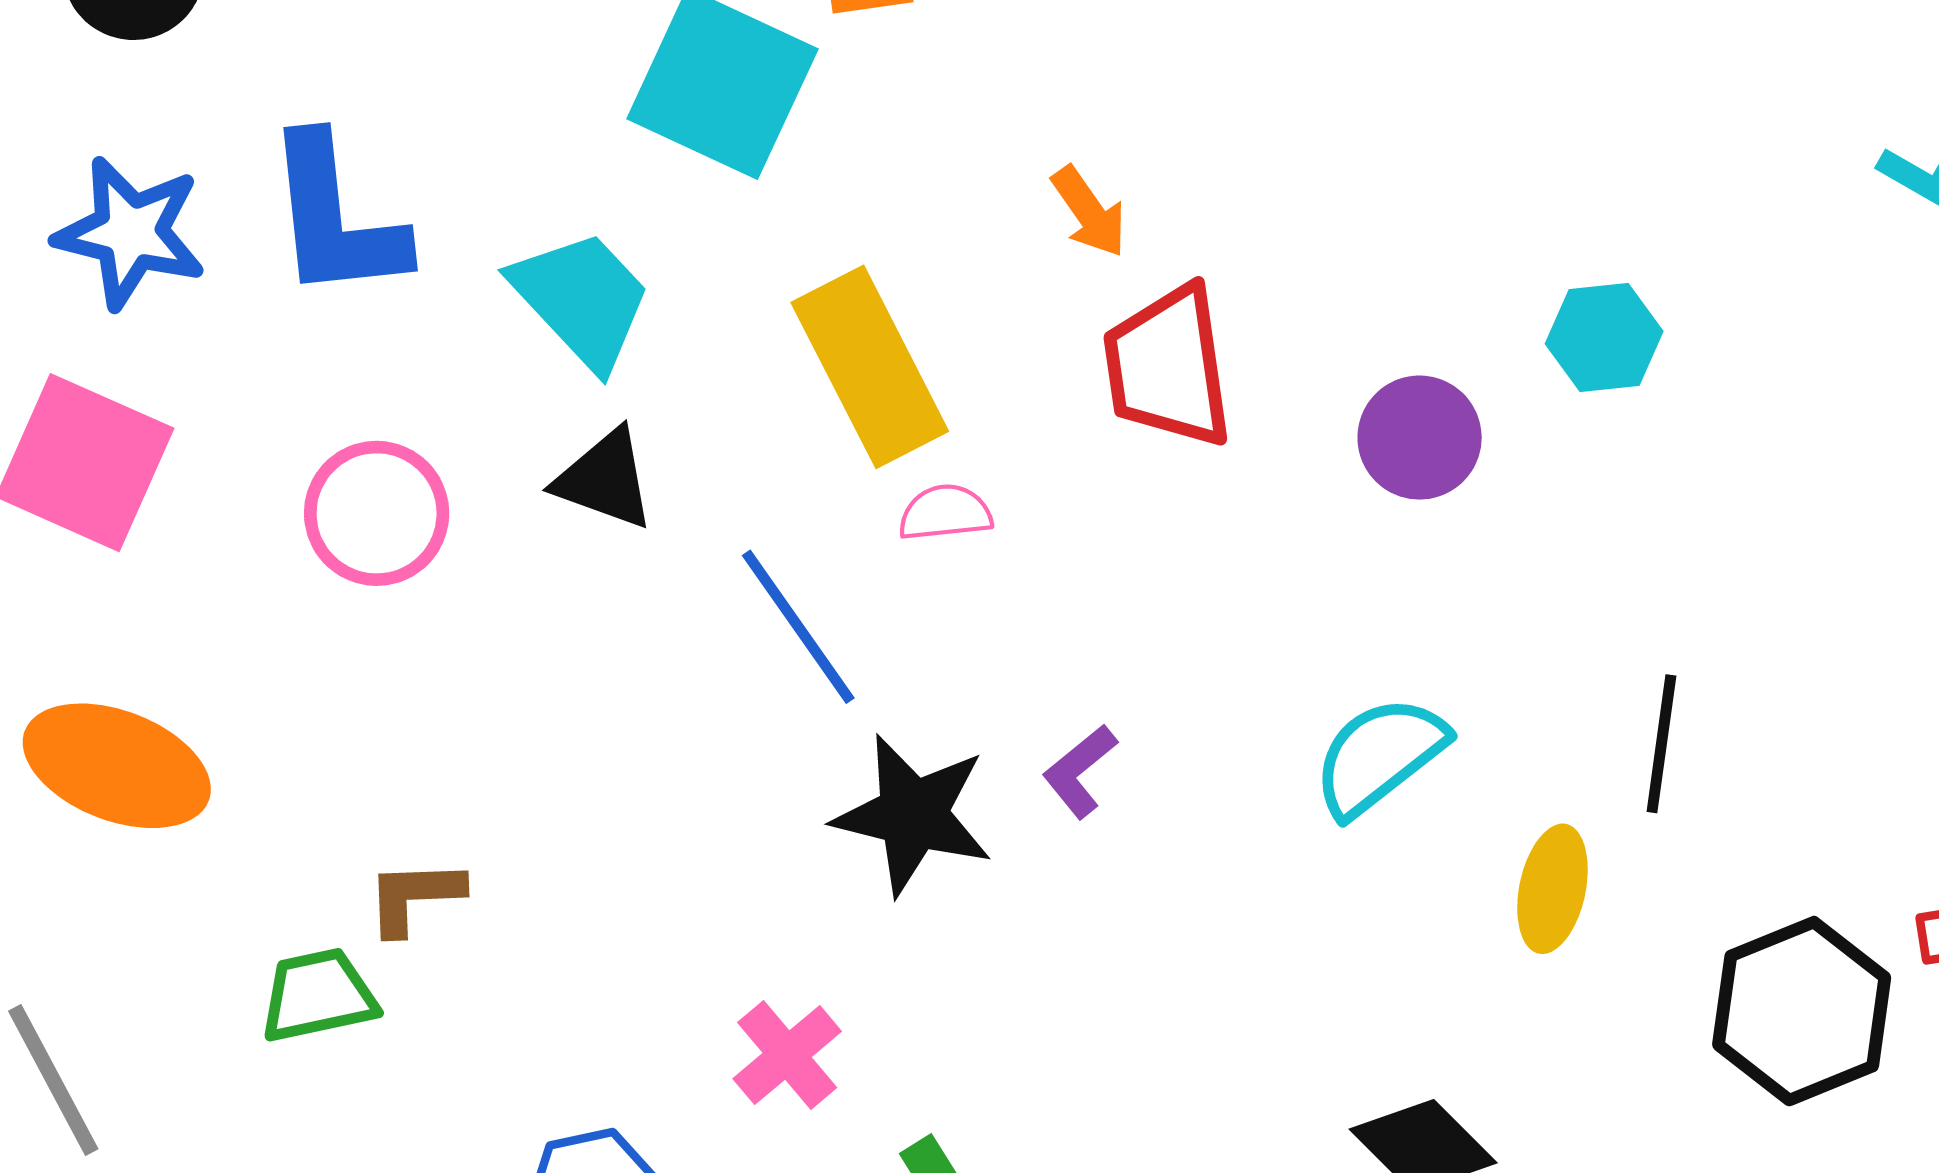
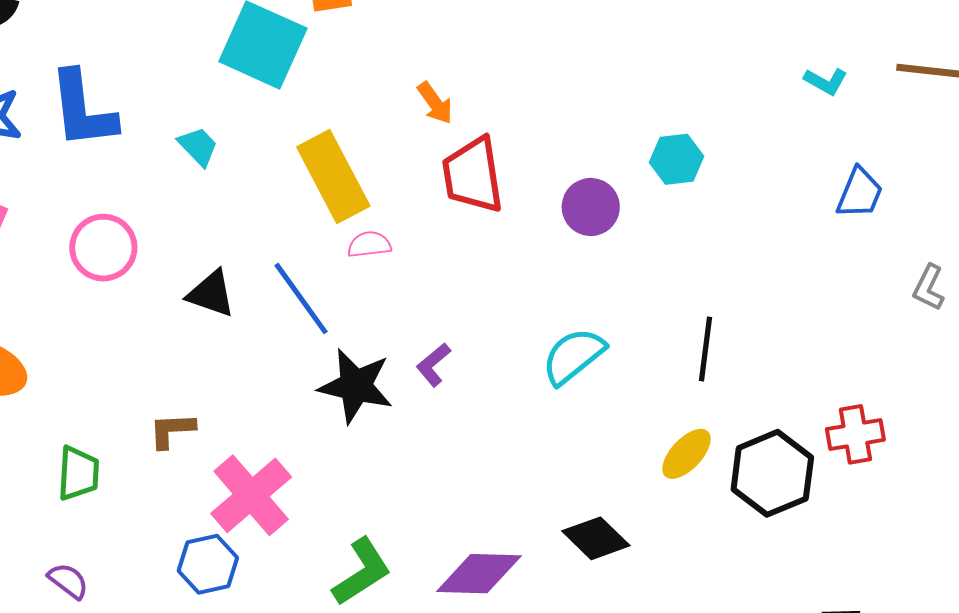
cyan trapezoid: (582, 299) -> (198, 146), size x0.6
black triangle: (605, 479) -> (211, 294), moved
yellow ellipse: (1552, 889) -> (686, 454), moved, turned 32
brown L-shape: (415, 896) -> (172, 430), moved
green trapezoid: (318, 995) -> (78, 473), turned 106
pink cross: (787, 1055) -> (251, 495), moved, size x1.6

